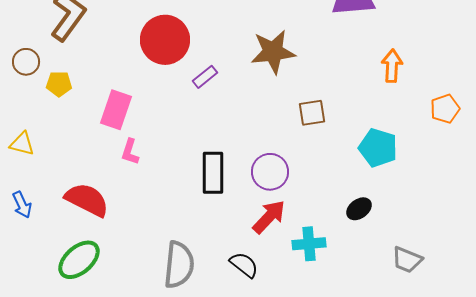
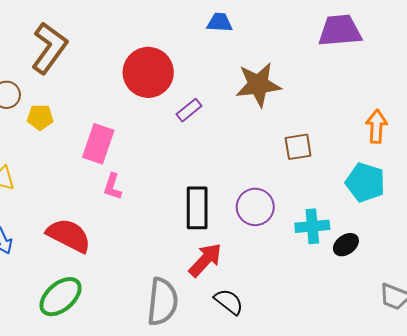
orange arrow: (392, 66) -> (377, 126), moved
red arrow: (269, 217) -> (205, 260), moved
cyan cross: (309, 244) -> (312, 226), moved

